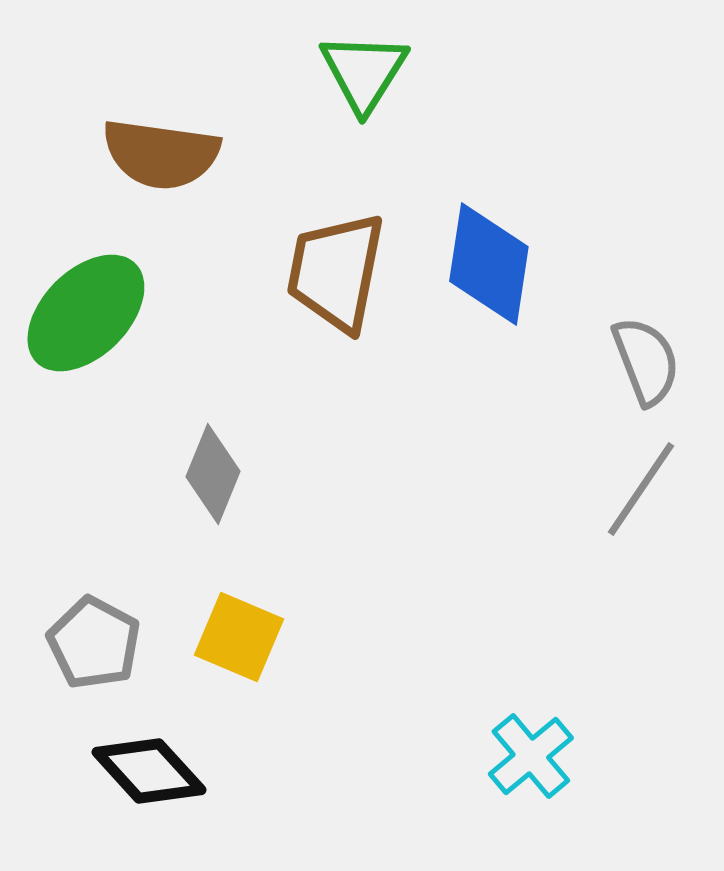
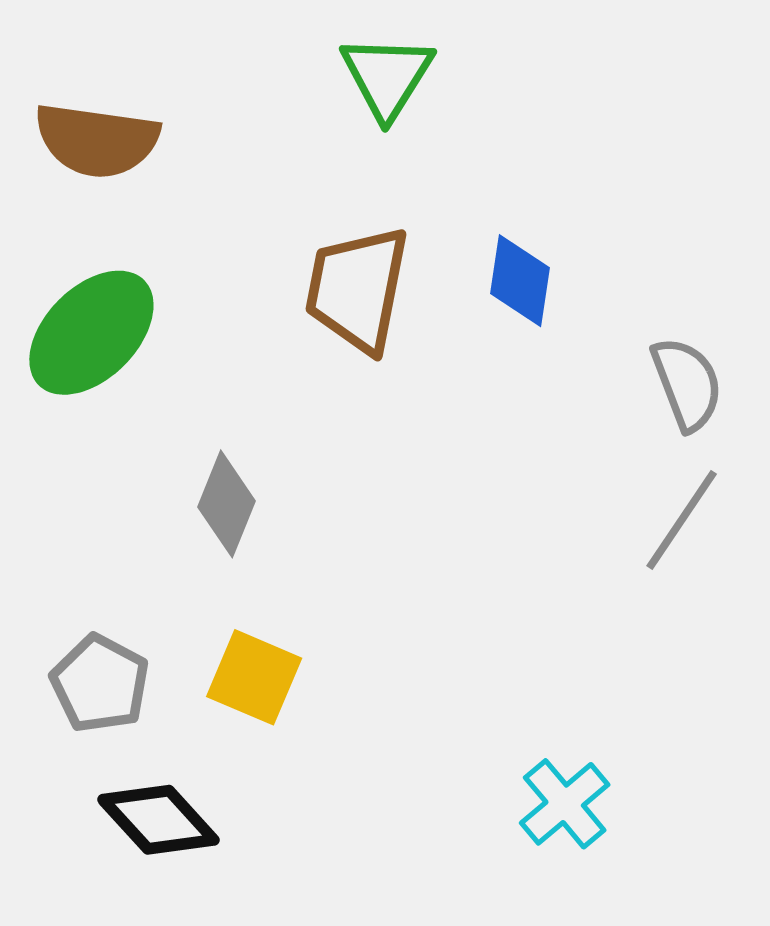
brown semicircle: (161, 154) -> (97, 140), moved
blue diamond: (489, 264) -> (520, 281), size x0.7

